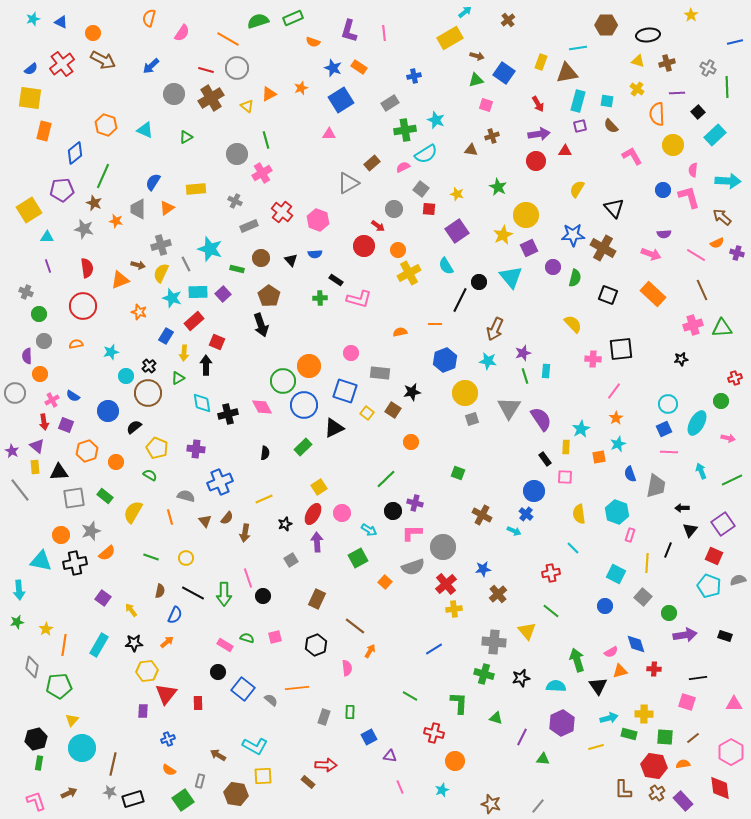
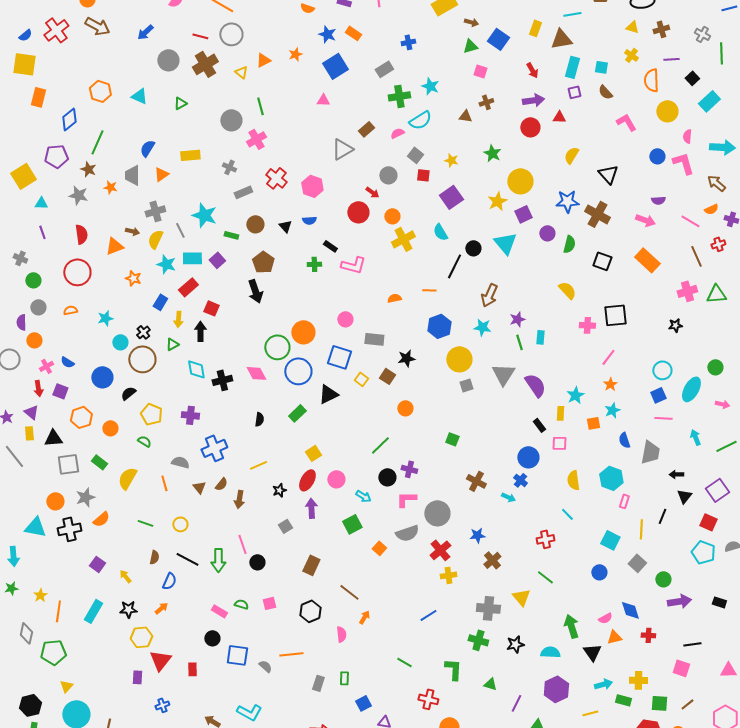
red cross: (735, 378) -> (718, 244), moved
blue square: (243, 689) -> (237, 655), turned -30

